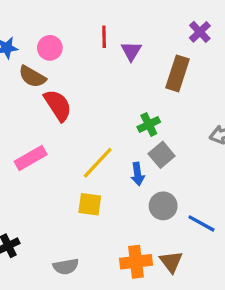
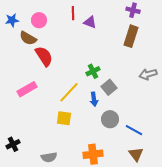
purple cross: (200, 32) -> (133, 10), turned -32
purple triangle: (131, 51) -> (90, 22), turned -40
brown rectangle: (178, 73) -> (131, 36), moved
green cross: (149, 124) -> (93, 71), moved
brown triangle: (171, 262) -> (136, 154), moved

